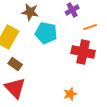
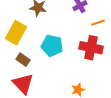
cyan pentagon: (46, 33) -> (52, 46), moved

